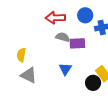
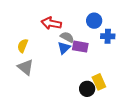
red arrow: (55, 18) -> (51, 23), moved
blue triangle: (65, 69) -> (64, 48), moved

